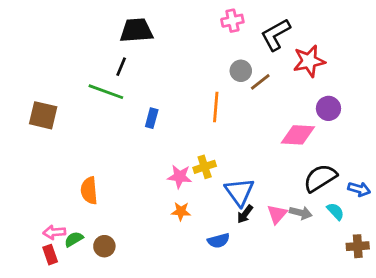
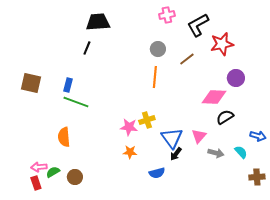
gray circle: (241, 71) -> (158, 49), moved
green line: (106, 92) -> (76, 102), moved
blue rectangle: (152, 118) -> (68, 85), moved
black semicircle: (320, 178) -> (225, 117), moved, size x0.7
pink triangle: (277, 214) -> (199, 136), moved

